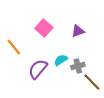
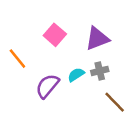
purple triangle: (78, 31) -> (97, 39), size x1.5
gray cross: (78, 66) -> (100, 71), moved

